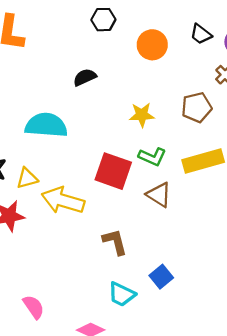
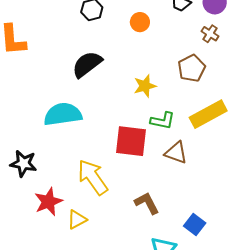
orange circle: (152, 45) -> (140, 22), size x0.7
black semicircle: (85, 77) -> (87, 64), size x1.5
yellow triangle: (27, 178) -> (77, 220), moved
yellow arrow: (63, 200) -> (93, 177), turned 51

